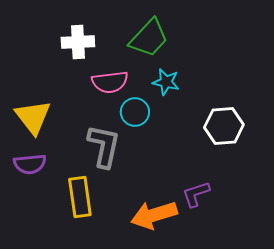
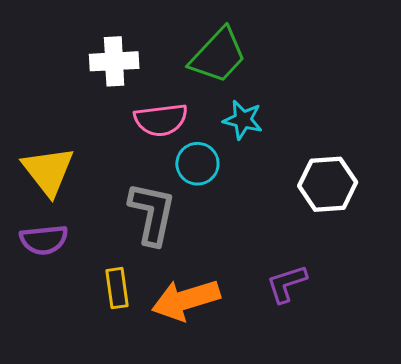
yellow rectangle: (80, 197) -> (117, 288), size x0.7
orange arrow: (154, 215) -> (186, 300), moved

